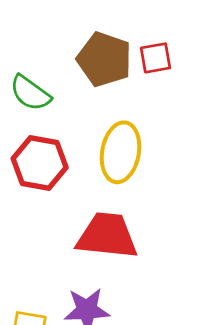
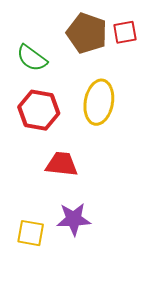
red trapezoid: (107, 236) -> (62, 164), moved, size x0.7

